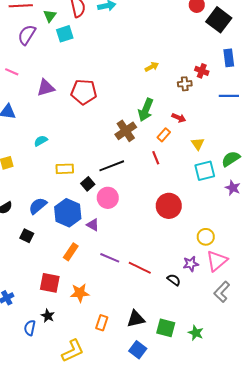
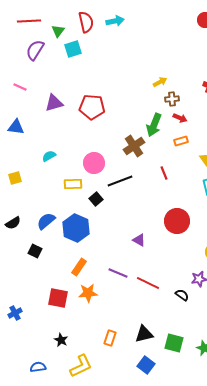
brown cross: (185, 84) -> (172, 99), moved
red arrow: (179, 118) -> (180, 118), moved
orange rectangle: (164, 135) -> (181, 141), moved, turned 32
pink circle: (108, 198) -> (94, 163), moved
purple triangle: (93, 225) -> (139, 240), moved
orange star: (80, 293) -> (88, 293), moved
black star: (48, 316) -> (61, 340), moved
blue semicircle: (30, 328) -> (38, 367), moved, turned 70

